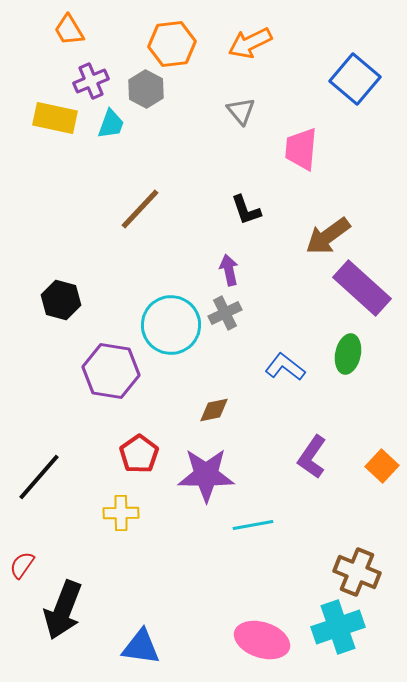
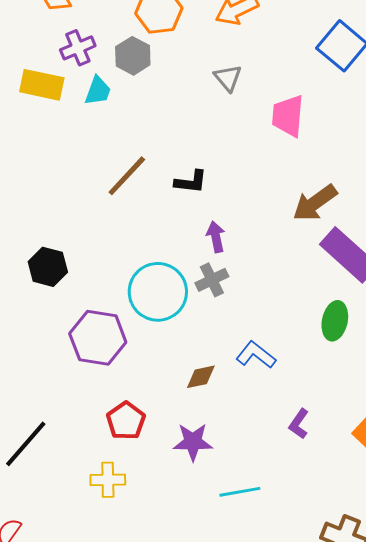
black L-shape: (246, 210) -> (191, 182), moved, turned -64
blue L-shape: (285, 367) -> (256, 355), moved
purple L-shape: (312, 457) -> (299, 424), size x0.7
purple star: (206, 475) -> (193, 442), size x0.7

